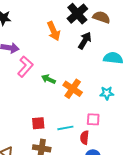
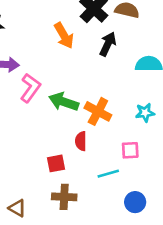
green arrow: (48, 79) -> (64, 102), size x1.5
cyan line: (65, 128) -> (108, 174), moved
red semicircle: (85, 138) -> (81, 141), moved

